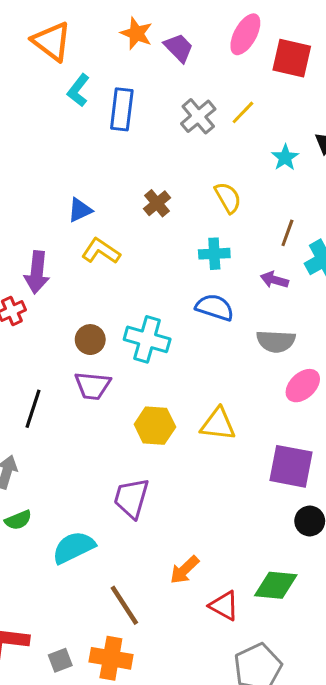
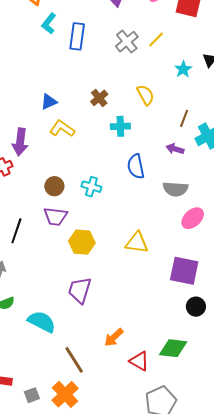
cyan cross: (214, 254) -> (120, 126), moved
blue semicircle: (215, 307) -> (136, 166), turned -120
cyan cross: (147, 339) -> (91, 187), size x0.7
yellow hexagon: (155, 426) -> (82, 242), moved
cyan semicircle: (74, 547) -> (42, 322), turned 52
orange cross: (111, 658) -> (65, 394), turned 36

